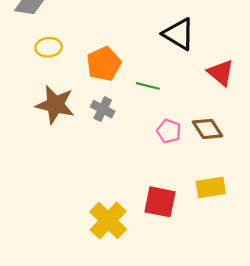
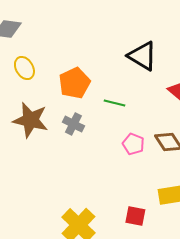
yellow ellipse: (49, 47) -> (24, 68), turned 65
red square: (160, 202) -> (135, 216), moved, size x0.7

